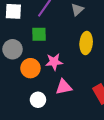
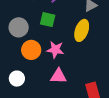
yellow ellipse: (86, 43) -> (82, 30), moved
white circle: (38, 100) -> (17, 79), moved

